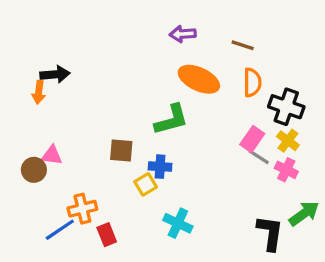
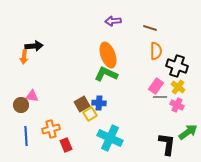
orange ellipse: (199, 79) -> (108, 55), moved, turned 45
green L-shape: (171, 120) -> (106, 74), turned -140
brown square: (121, 150) -> (82, 104), moved, turned -35
gray line: (259, 157) -> (160, 97), turned -32
cyan cross: (178, 223) -> (110, 138), size x1.4
blue line: (60, 230) -> (26, 136), moved, turned -60

